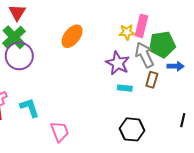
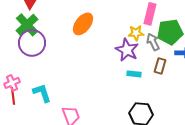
yellow star: (127, 32) -> (136, 33), moved
gray arrow: (145, 55) -> (153, 42), size x0.7

